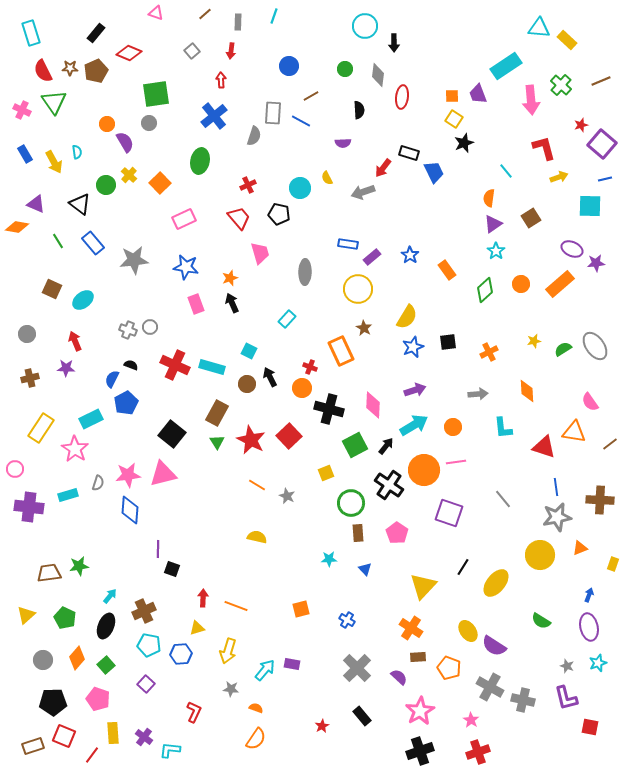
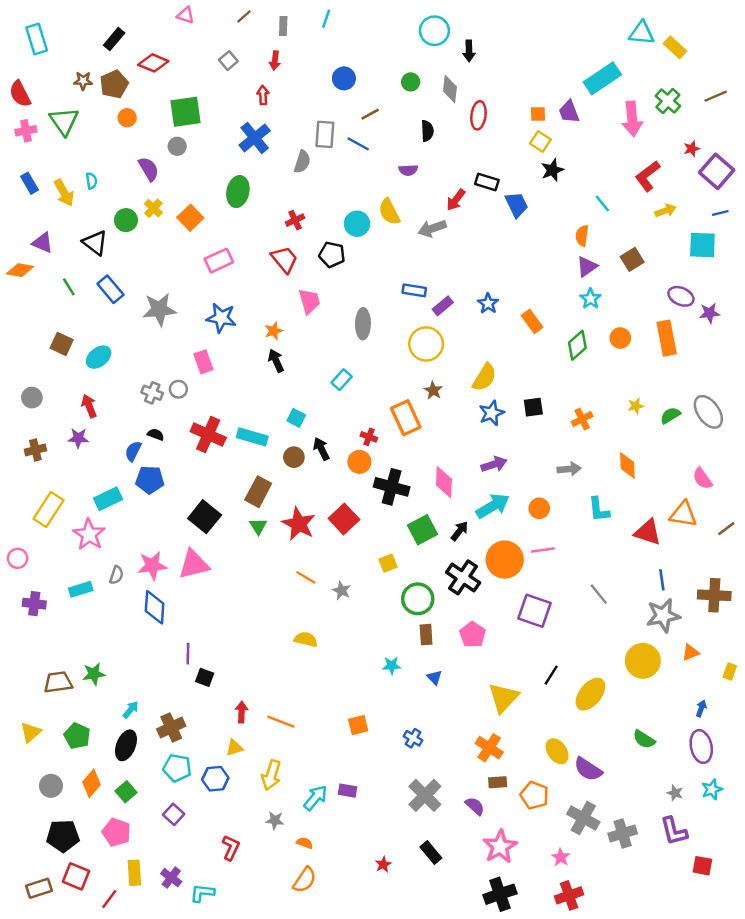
red semicircle: (43, 71) -> (20, 94), moved
pink cross: (22, 110) -> (26, 131), turned -36
orange circle: (107, 124) -> (127, 118), moved
red L-shape: (544, 148) -> (648, 176), turned -112
yellow semicircle: (327, 178) -> (389, 212), size x1.6
orange rectangle: (560, 284) -> (667, 338), turned -60
pink rectangle: (196, 304) -> (203, 362), moved
blue pentagon: (126, 403) -> (150, 480), turned 30
purple cross: (29, 507) -> (34, 604), size x0.7
gray cross: (523, 700) -> (623, 833), turned -30

